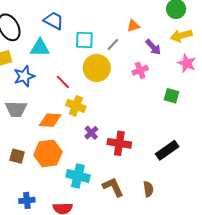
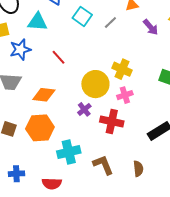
cyan square: (84, 40) -> (82, 16), turned 30
yellow circle: (97, 68) -> (95, 84), moved
pink cross: (140, 70) -> (125, 95), moved
yellow cross: (76, 106) -> (122, 69), moved
cyan cross: (78, 176) -> (69, 152), turned -30

